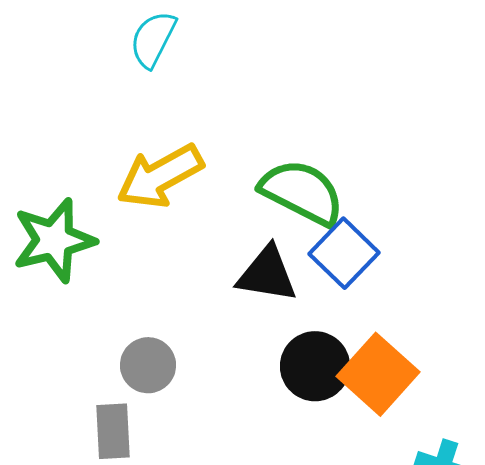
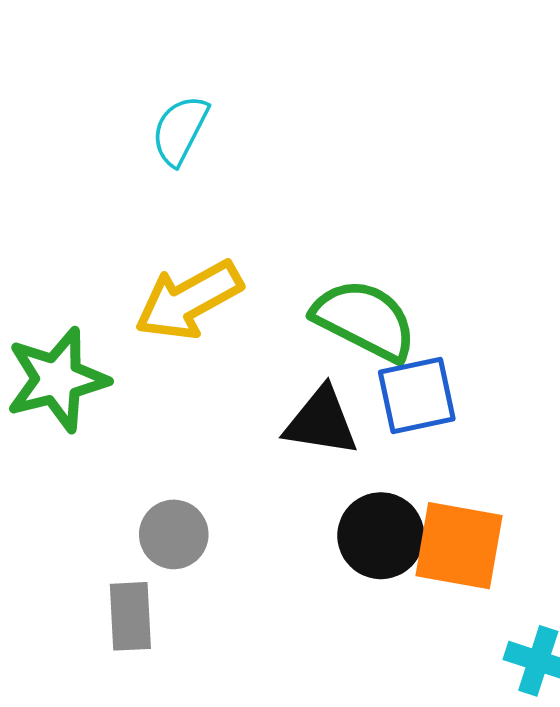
blue square: (344, 253) -> (417, 396), turned 34
orange square: (378, 374) -> (459, 546), turned -32

